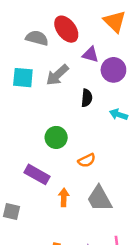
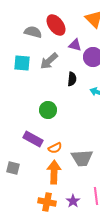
orange semicircle: (87, 160) -> (55, 148), moved
orange arrow: (64, 197) -> (54, 172), moved, size x1.6
gray trapezoid: (99, 199) -> (82, 158), turned -65

